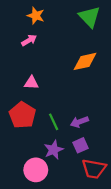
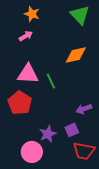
pink triangle: (31, 83) -> (28, 74), size x1.6
green line: (54, 122) -> (51, 81), moved
purple arrow: (79, 122) -> (84, 109), moved

